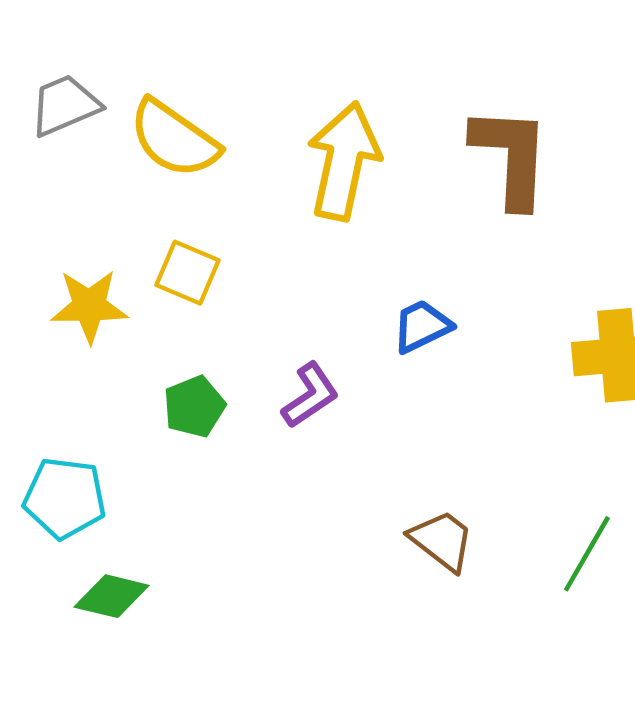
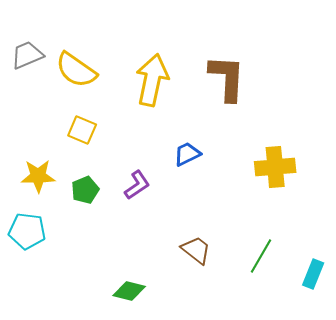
yellow star: (89, 306) -> (38, 176), moved
green diamond: (112, 596) -> (129, 291), moved

